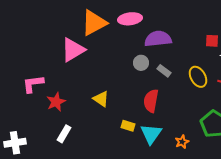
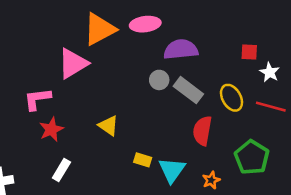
gray rectangle: (164, 71) -> (188, 90), size x1.6
pink L-shape: (33, 84) -> (37, 99), moved
red semicircle: (151, 101) -> (202, 131), moved

